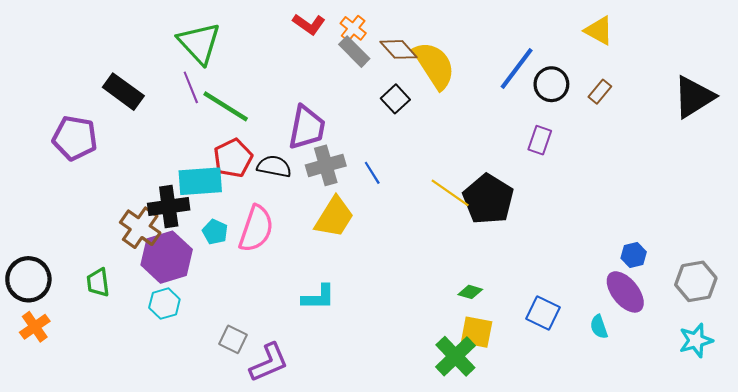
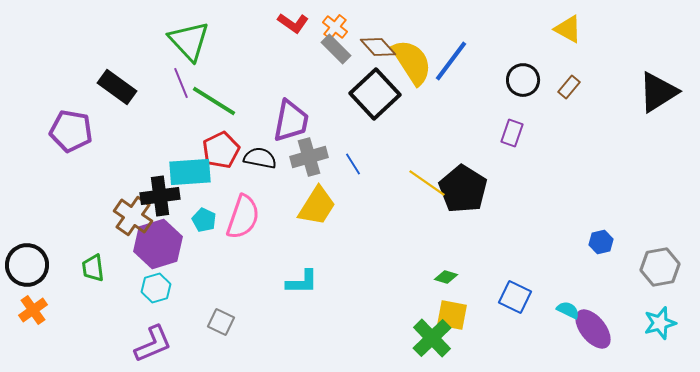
blue line: (517, 68) -> (451, 61), moved
black square: (395, 99) -> (375, 94), size x1.8
purple ellipse: (625, 292) -> (593, 329), moved
cyan semicircle: (599, 327) -> (568, 310), turned 135
purple L-shape: (269, 363) -> (153, 344), moved

